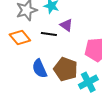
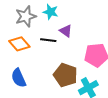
blue semicircle: (40, 69) -> (19, 78), moved

